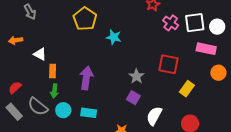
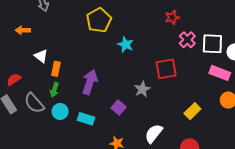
white triangle: (40, 54) -> (41, 56), moved
red square: (168, 64) -> (166, 69), moved, turned -30
purple square: (133, 98) -> (119, 108), moved

